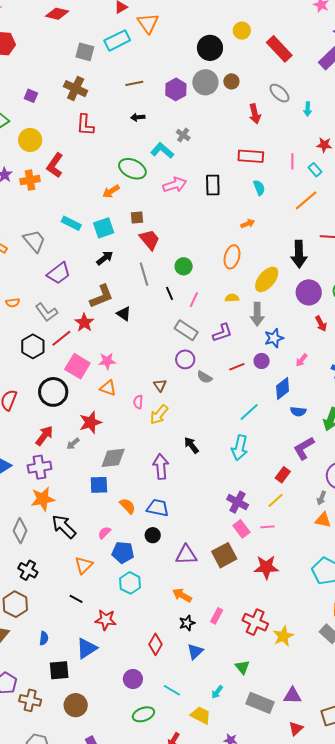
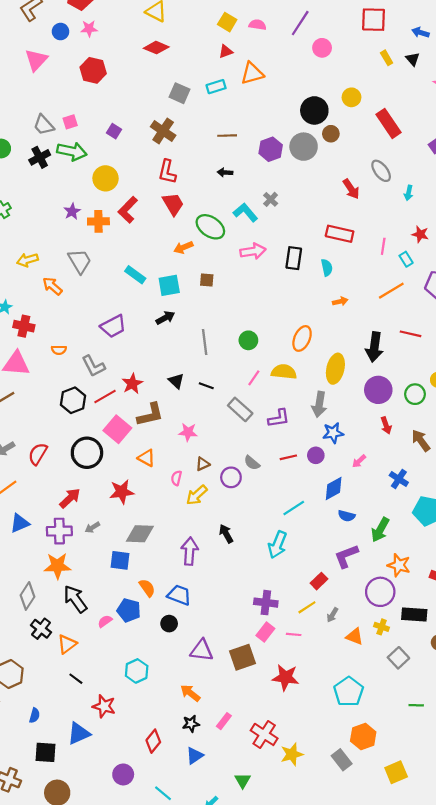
orange triangle: (148, 23) -> (252, 73), turned 40
cyan rectangle: (117, 40) -> (216, 87), size x0.7
brown circle: (231, 81) -> (331, 134), moved
red arrow: (255, 114) -> (351, 189), turned -30
cyan semicircle: (259, 188) -> (327, 268), moved
orange arrow: (248, 224) -> (340, 301), moved
red trapezoid: (150, 240) -> (173, 204), moved
gray trapezoid: (34, 241) -> (80, 261), moved
yellow ellipse: (267, 279) -> (335, 369), turned -36
black line: (169, 293) -> (206, 386), moved, turned -56
brown L-shape: (101, 296) -> (150, 415), moved
yellow semicircle: (232, 298) -> (284, 372), moved, size x1.6
purple circle: (185, 359) -> (231, 477), moved
pink star: (107, 361) -> (188, 432), moved
brown triangle: (160, 385) -> (203, 464), turned 32
gray arrow: (73, 444) -> (92, 527), moved
gray arrow: (321, 498) -> (332, 615), moved
purple cross: (238, 502) -> (266, 603), turned -30
pink rectangle: (241, 529) -> (265, 632), turned 66
pink semicircle: (104, 533) -> (105, 621), moved
blue pentagon: (123, 552) -> (129, 610), moved
orange triangle: (84, 565) -> (67, 644), moved
black cross: (28, 570) -> (41, 629), moved

